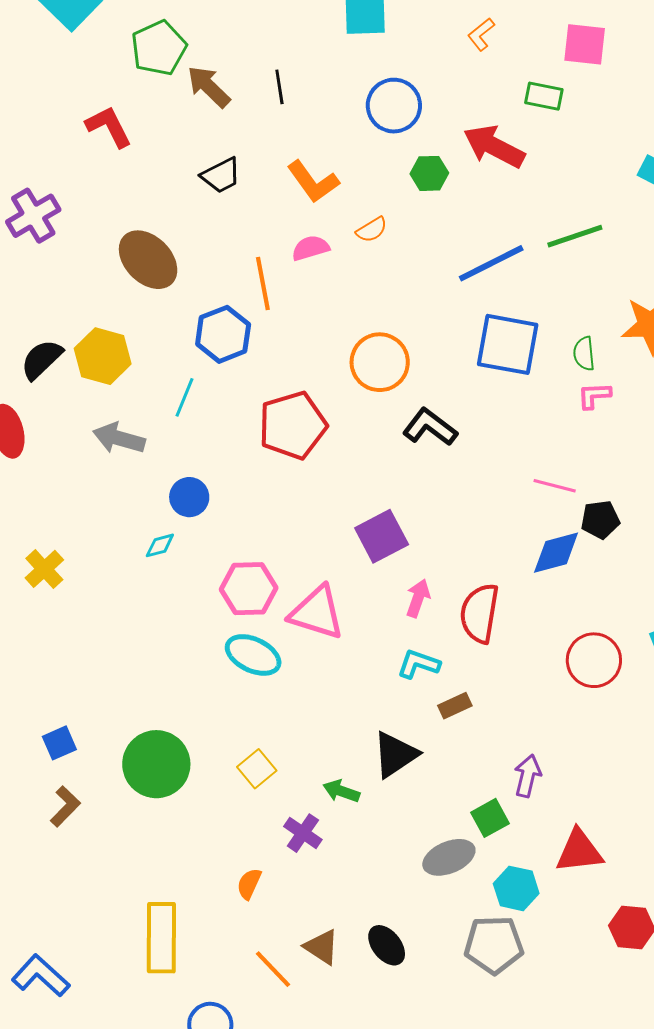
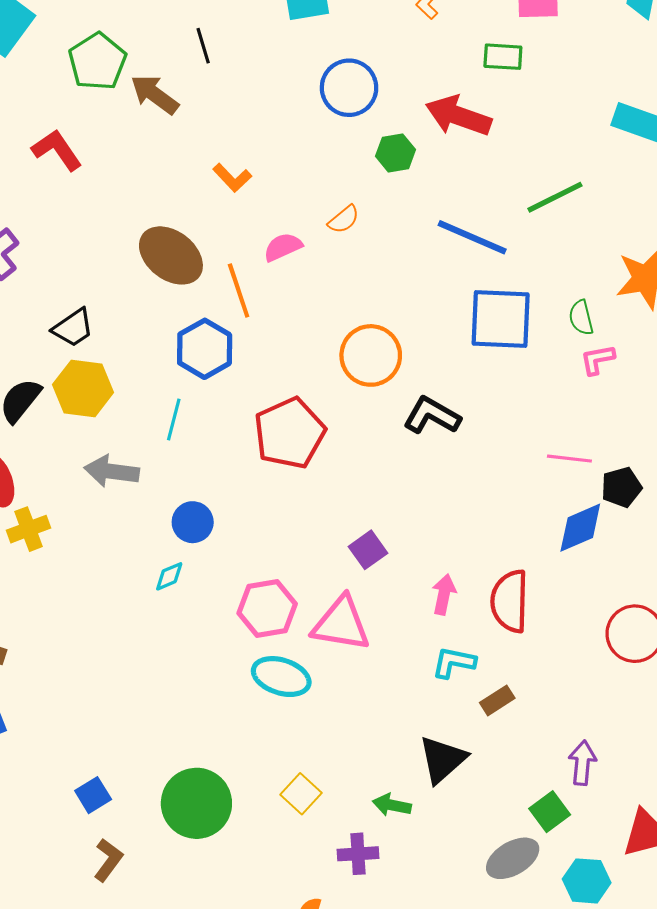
black line: (279, 87) -> (203, 46), moved
black trapezoid: (221, 175) -> (73, 328), moved
orange L-shape: (313, 182) -> (232, 178), moved, size x0.7
brown ellipse: (148, 260) -> (171, 255), moved
blue line: (491, 263) -> (472, 237), turned 58
purple square: (382, 536) -> (368, 550), moved, size x0.7
yellow cross: (44, 569) -> (29, 529), moved, turned 30
purple cross: (303, 833) -> (358, 854), turned -30

